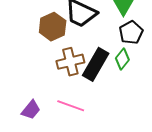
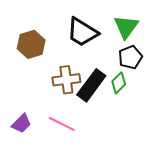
brown hexagon: (53, 27) -> (31, 44), moved

